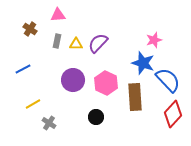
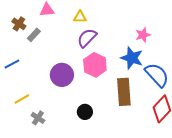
gray rectangle: (57, 41) -> (34, 35), moved, turned 32
yellow triangle: (76, 44) -> (80, 17), moved
pink hexagon: (106, 83) -> (95, 65), moved

